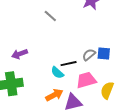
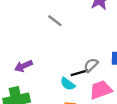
gray semicircle: (89, 55) -> (91, 65), moved

